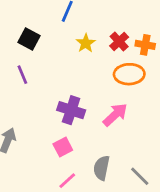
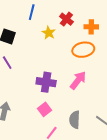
red cross: (119, 41) -> (66, 19), moved

